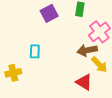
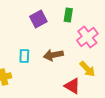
brown arrow: (87, 50) -> (53, 55), moved

